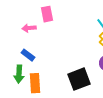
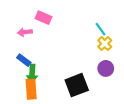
pink rectangle: (47, 14) -> (44, 18), turned -56
green arrow: (19, 74) -> (32, 74), moved

